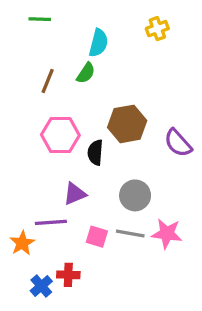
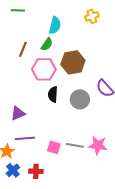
brown hexagon: (127, 124) -> (73, 62), moved
pink hexagon: (60, 135) -> (44, 69), moved
purple triangle: (75, 194) -> (18, 113), moved
gray circle: (135, 195) -> (80, 99), moved
blue cross: (41, 286) -> (13, 170), moved

